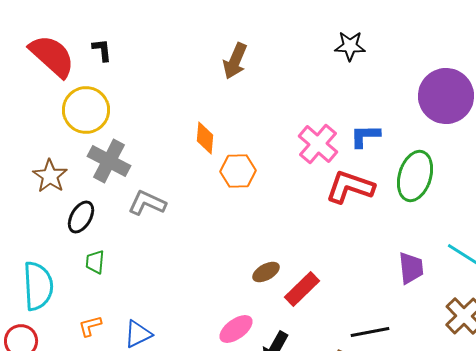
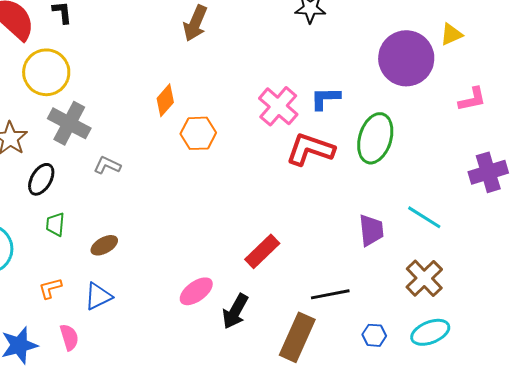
orange diamond: (205, 138) -> (165, 100), turned 36
gray L-shape: (147, 203) -> (107, 165), size x0.7
brown ellipse: (266, 272) -> (104, 245), moved

